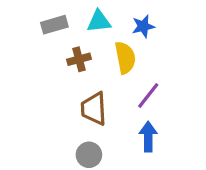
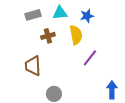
brown trapezoid: (94, 109) -> (33, 66), moved
blue arrow: (148, 137) -> (112, 90), moved

